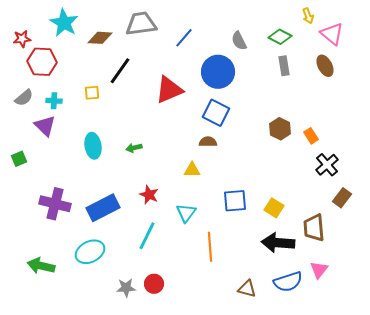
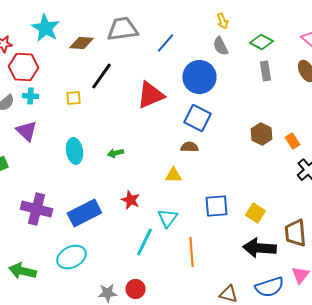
yellow arrow: (308, 16) -> (222, 21), moved
cyan cross: (54, 101) -> (30, 96), moved
cyan line: (147, 236) -> (144, 242), moved

